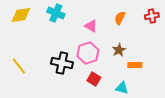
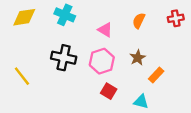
black cross: (62, 63) -> (64, 58), moved
orange rectangle: (135, 65) -> (156, 75), turned -48

